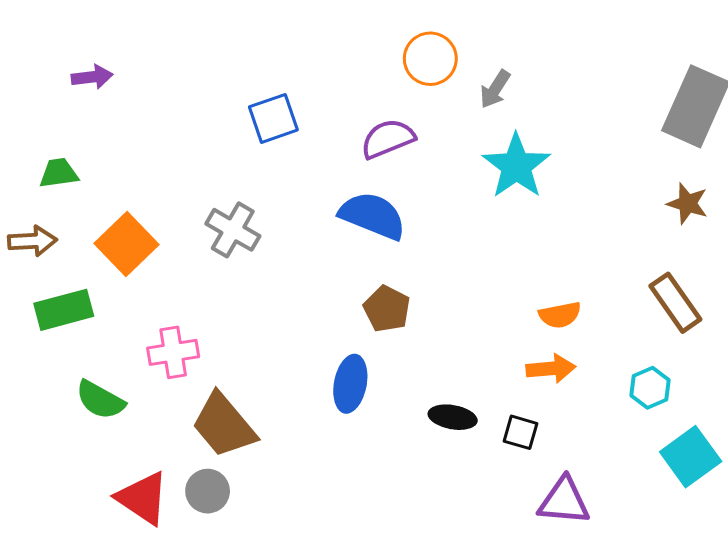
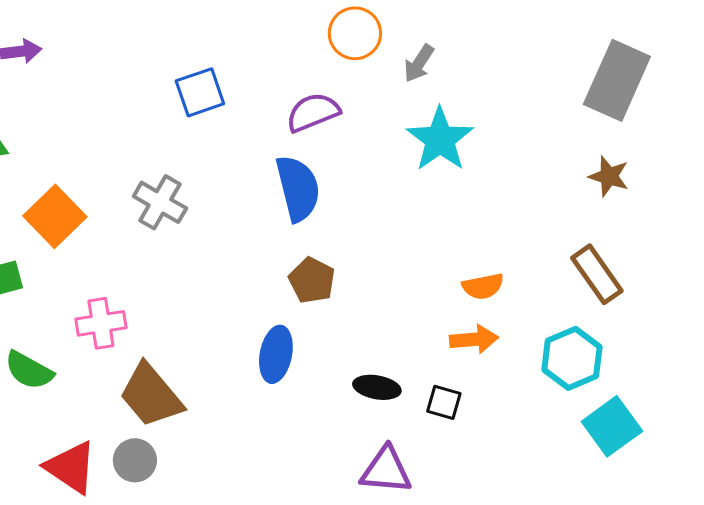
blue semicircle: (373, 216) -> (298, 188), turned 54
cyan hexagon: (650, 388) -> (572, 358), size x1.5
purple triangle: (564, 501) -> (386, 470), moved

